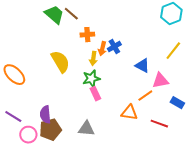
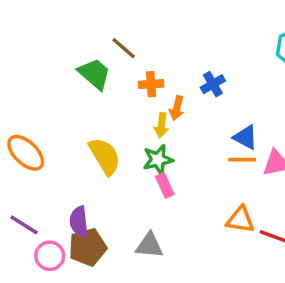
green trapezoid: (54, 15) -> (94, 74), moved
blue cross: (114, 47) -> (213, 84), moved
yellow semicircle: (60, 62) -> (105, 156), moved
orange line: (145, 96) -> (242, 160), moved, turned 35
orange triangle: (129, 113) -> (240, 220), moved

